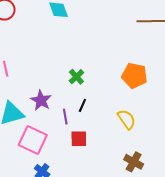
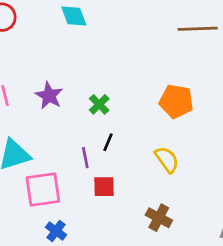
purple star: (41, 100) -> (49, 96), moved
pink square: (33, 140) -> (43, 190), turned -32
brown cross: (134, 162) -> (159, 218), moved

